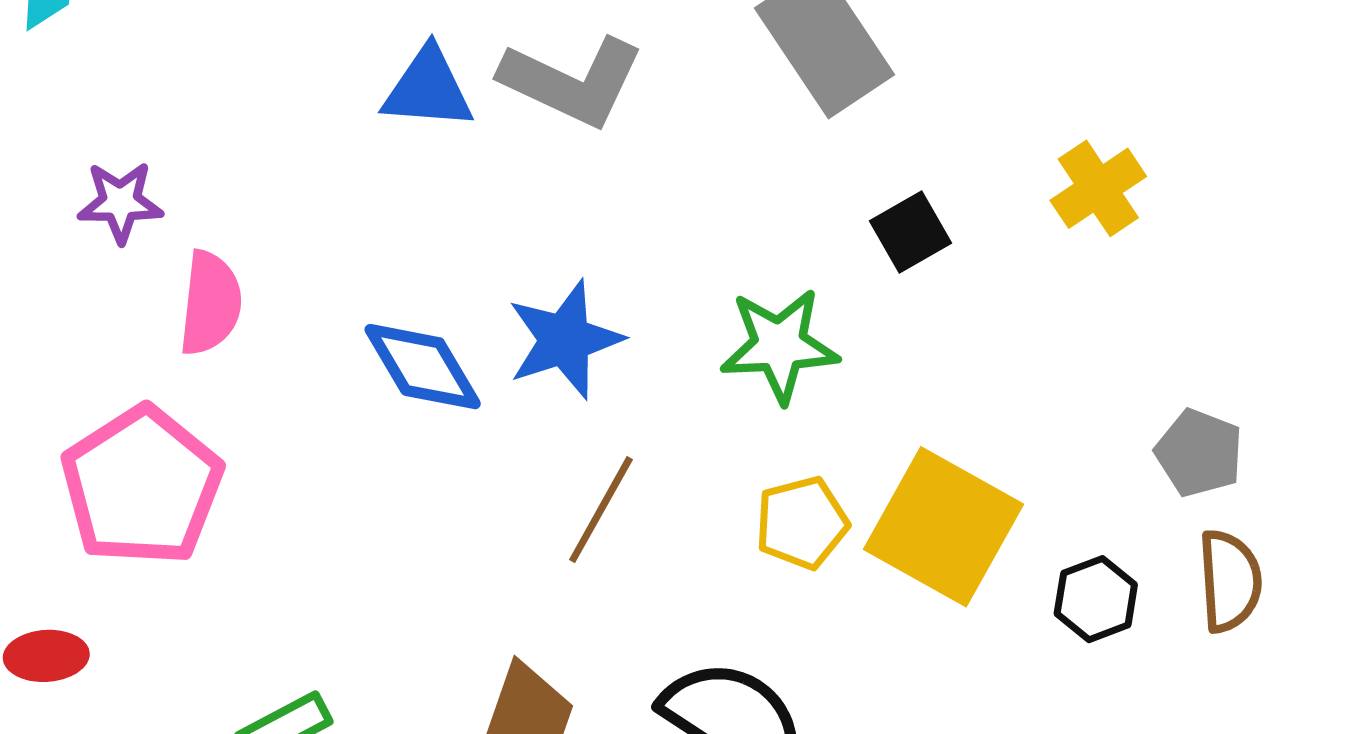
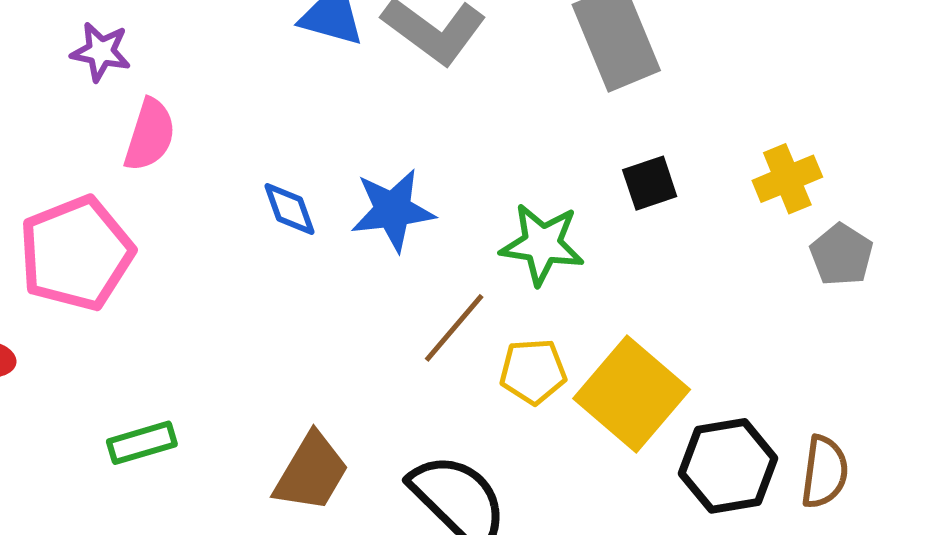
blue diamond: (423, 367) -> (289, 209), size x0.7
gray pentagon: (1199, 453) -> (841, 255), moved
brown line: (601, 510) -> (454, 328), moved
black hexagon: (1096, 599) -> (728, 466), size x1.6

